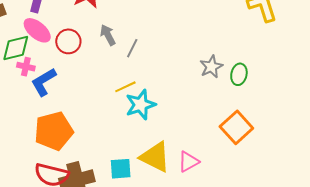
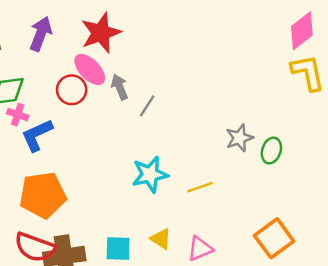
pink ellipse: (37, 30) -> (90, 69), moved
yellow line: (125, 87) -> (200, 187), moved
orange square: (236, 127) -> (274, 238), moved
yellow triangle: (155, 157) -> (161, 239), size x0.6

